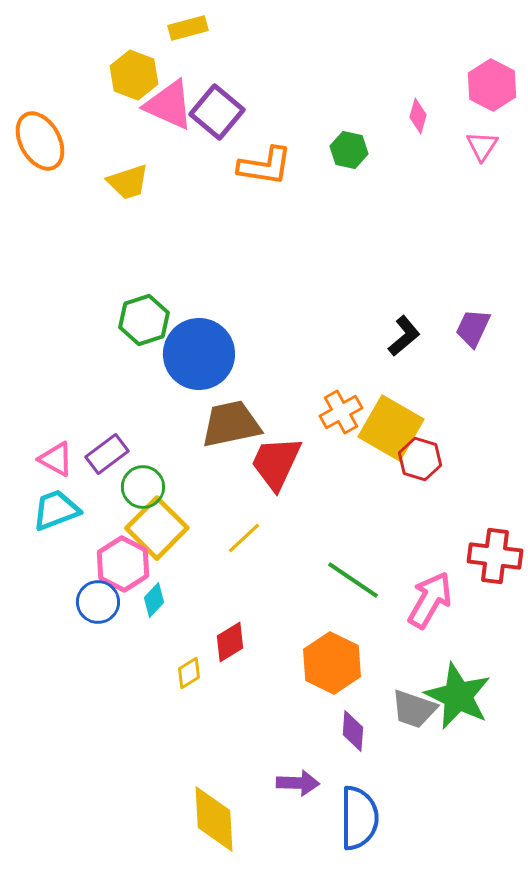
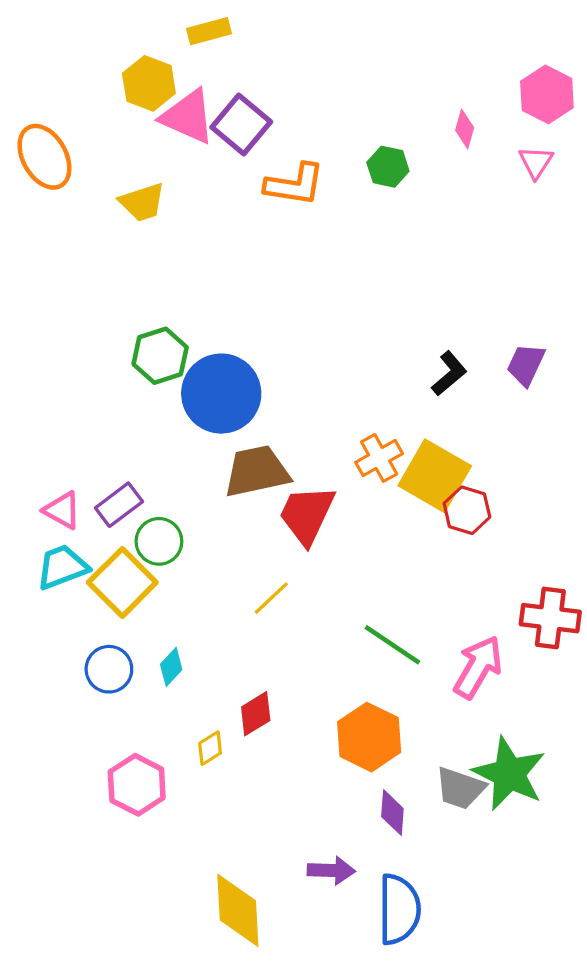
yellow square: (157, 528) -> (122, 582), moved
pink hexagon: (123, 564) -> (137, 785), moved

